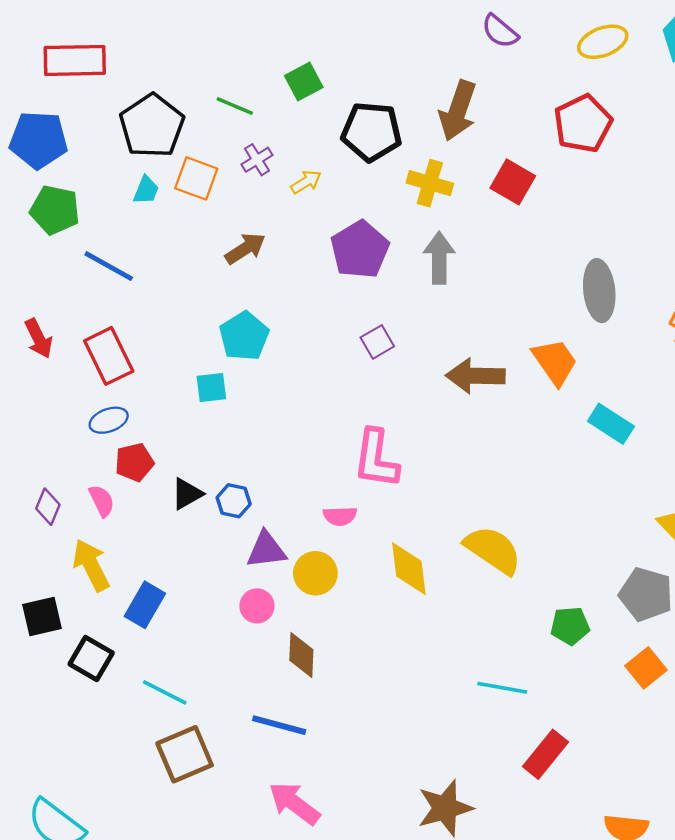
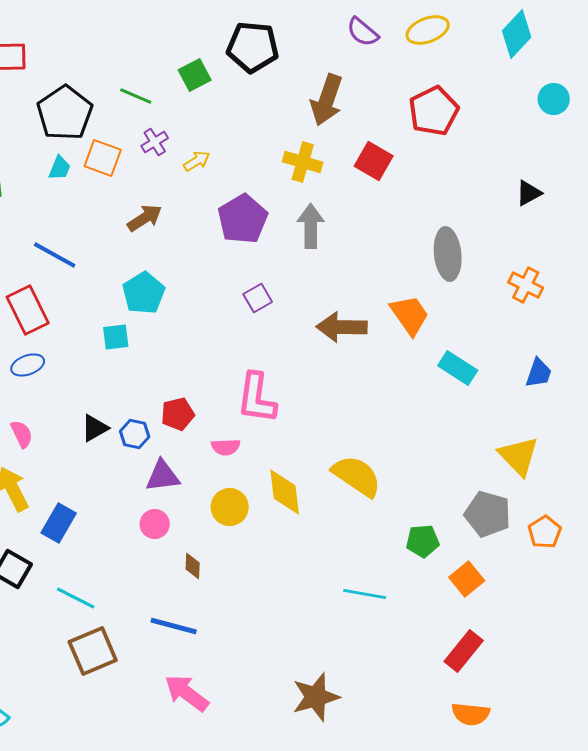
yellow ellipse: (603, 42) -> (428, 30), moved
black pentagon: (371, 132) -> (253, 47), moved
blue line: (109, 266) -> (55, 255), moved
red pentagon: (134, 462) -> (178, 414), moved
yellow circle: (315, 573) -> (230, 507), moved
brown diamond: (301, 655) -> (193, 566), size x0.7
orange square: (646, 668) -> (467, 579), moved
red rectangle: (546, 754) -> (464, 651), moved

